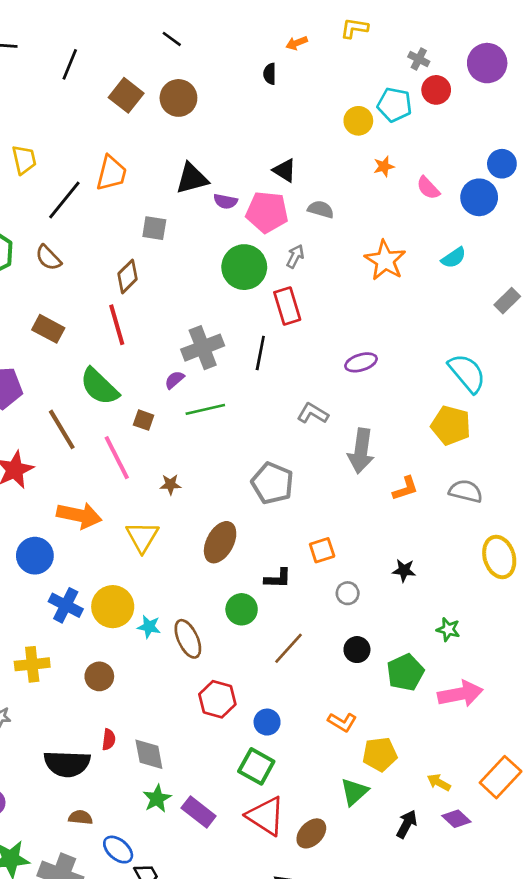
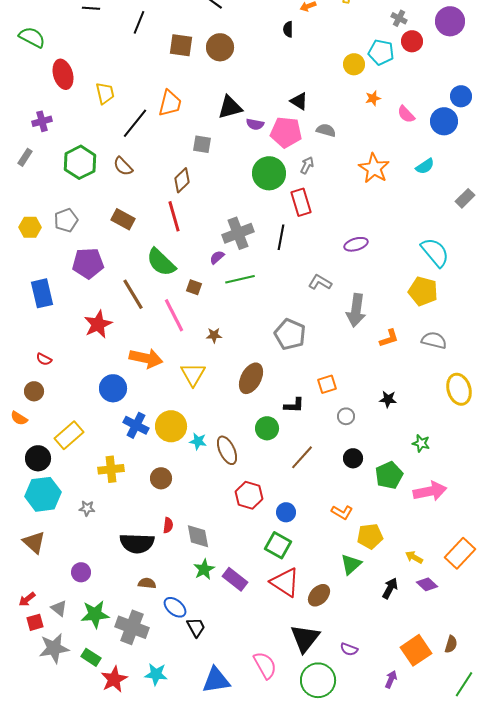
brown square: (126, 95) -> (181, 45), turned -30

